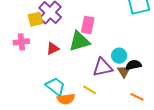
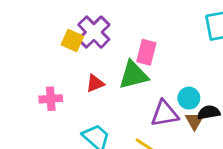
yellow square: (35, 19) -> (72, 41), turned 35
pink cross: (21, 42) -> (51, 99), moved

